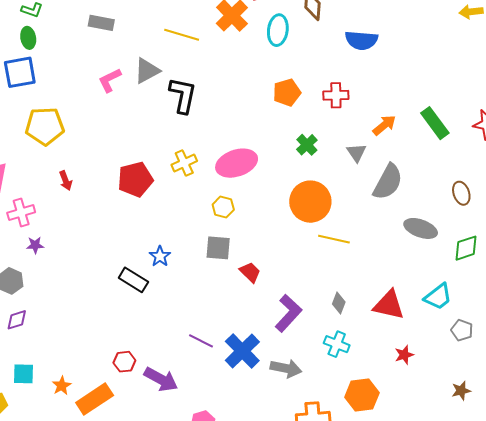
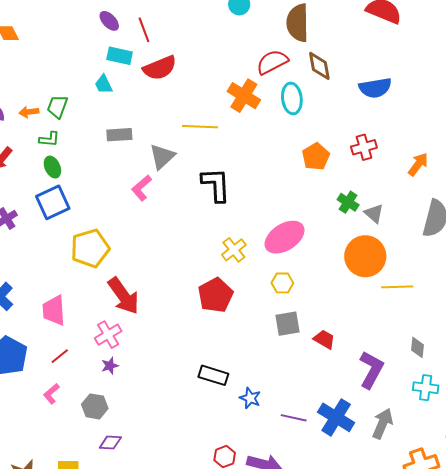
gray triangle: (147, 71) -> (162, 157), moved
gray triangle: (356, 153) -> (374, 213), moved
red pentagon: (135, 179) -> (215, 295), moved
red arrow: (66, 181) -> (123, 296), size x2.0
pink cross: (21, 212) -> (108, 335), moved
blue star: (160, 256) -> (250, 398), moved
purple diamond: (17, 320) -> (110, 442), turned 35
gray arrow: (286, 368) -> (383, 424), turned -64

